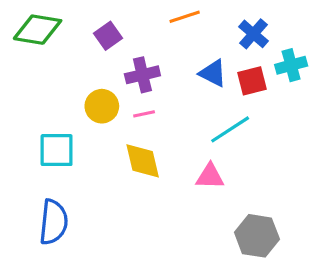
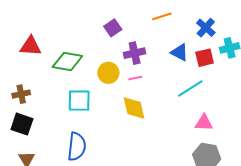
green diamond: (38, 30) -> (67, 61), moved
pink triangle: (210, 176) -> (204, 123), moved

